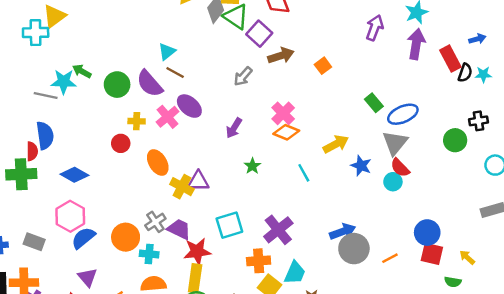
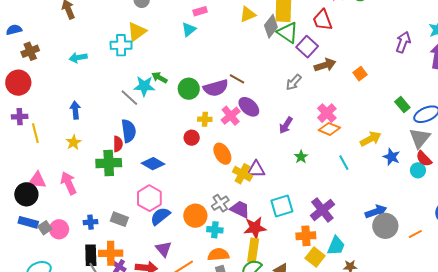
cyan triangle: (167, 52) -> (189, 29), moved
purple semicircle: (150, 84) -> (216, 88), turned -65
gray line: (46, 96) -> (129, 98), turned 30

